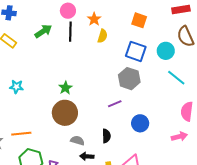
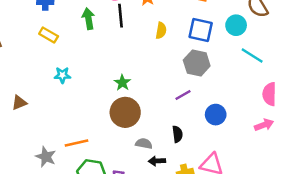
green arrow: (43, 31) -> (88, 19), turned -60
yellow semicircle: (102, 36) -> (161, 31), moved
cyan star: (16, 87) -> (62, 75), moved

